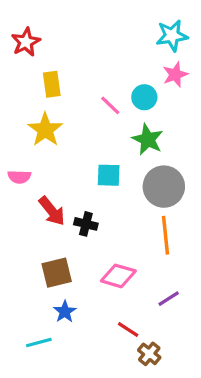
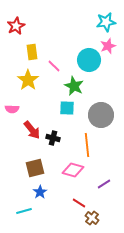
cyan circle: (144, 97) -> (89, 60), size x1.5
pink line: (110, 105) -> (54, 66), moved
green star: (148, 139) -> (74, 86), moved
orange line: (165, 235) -> (87, 145), moved

